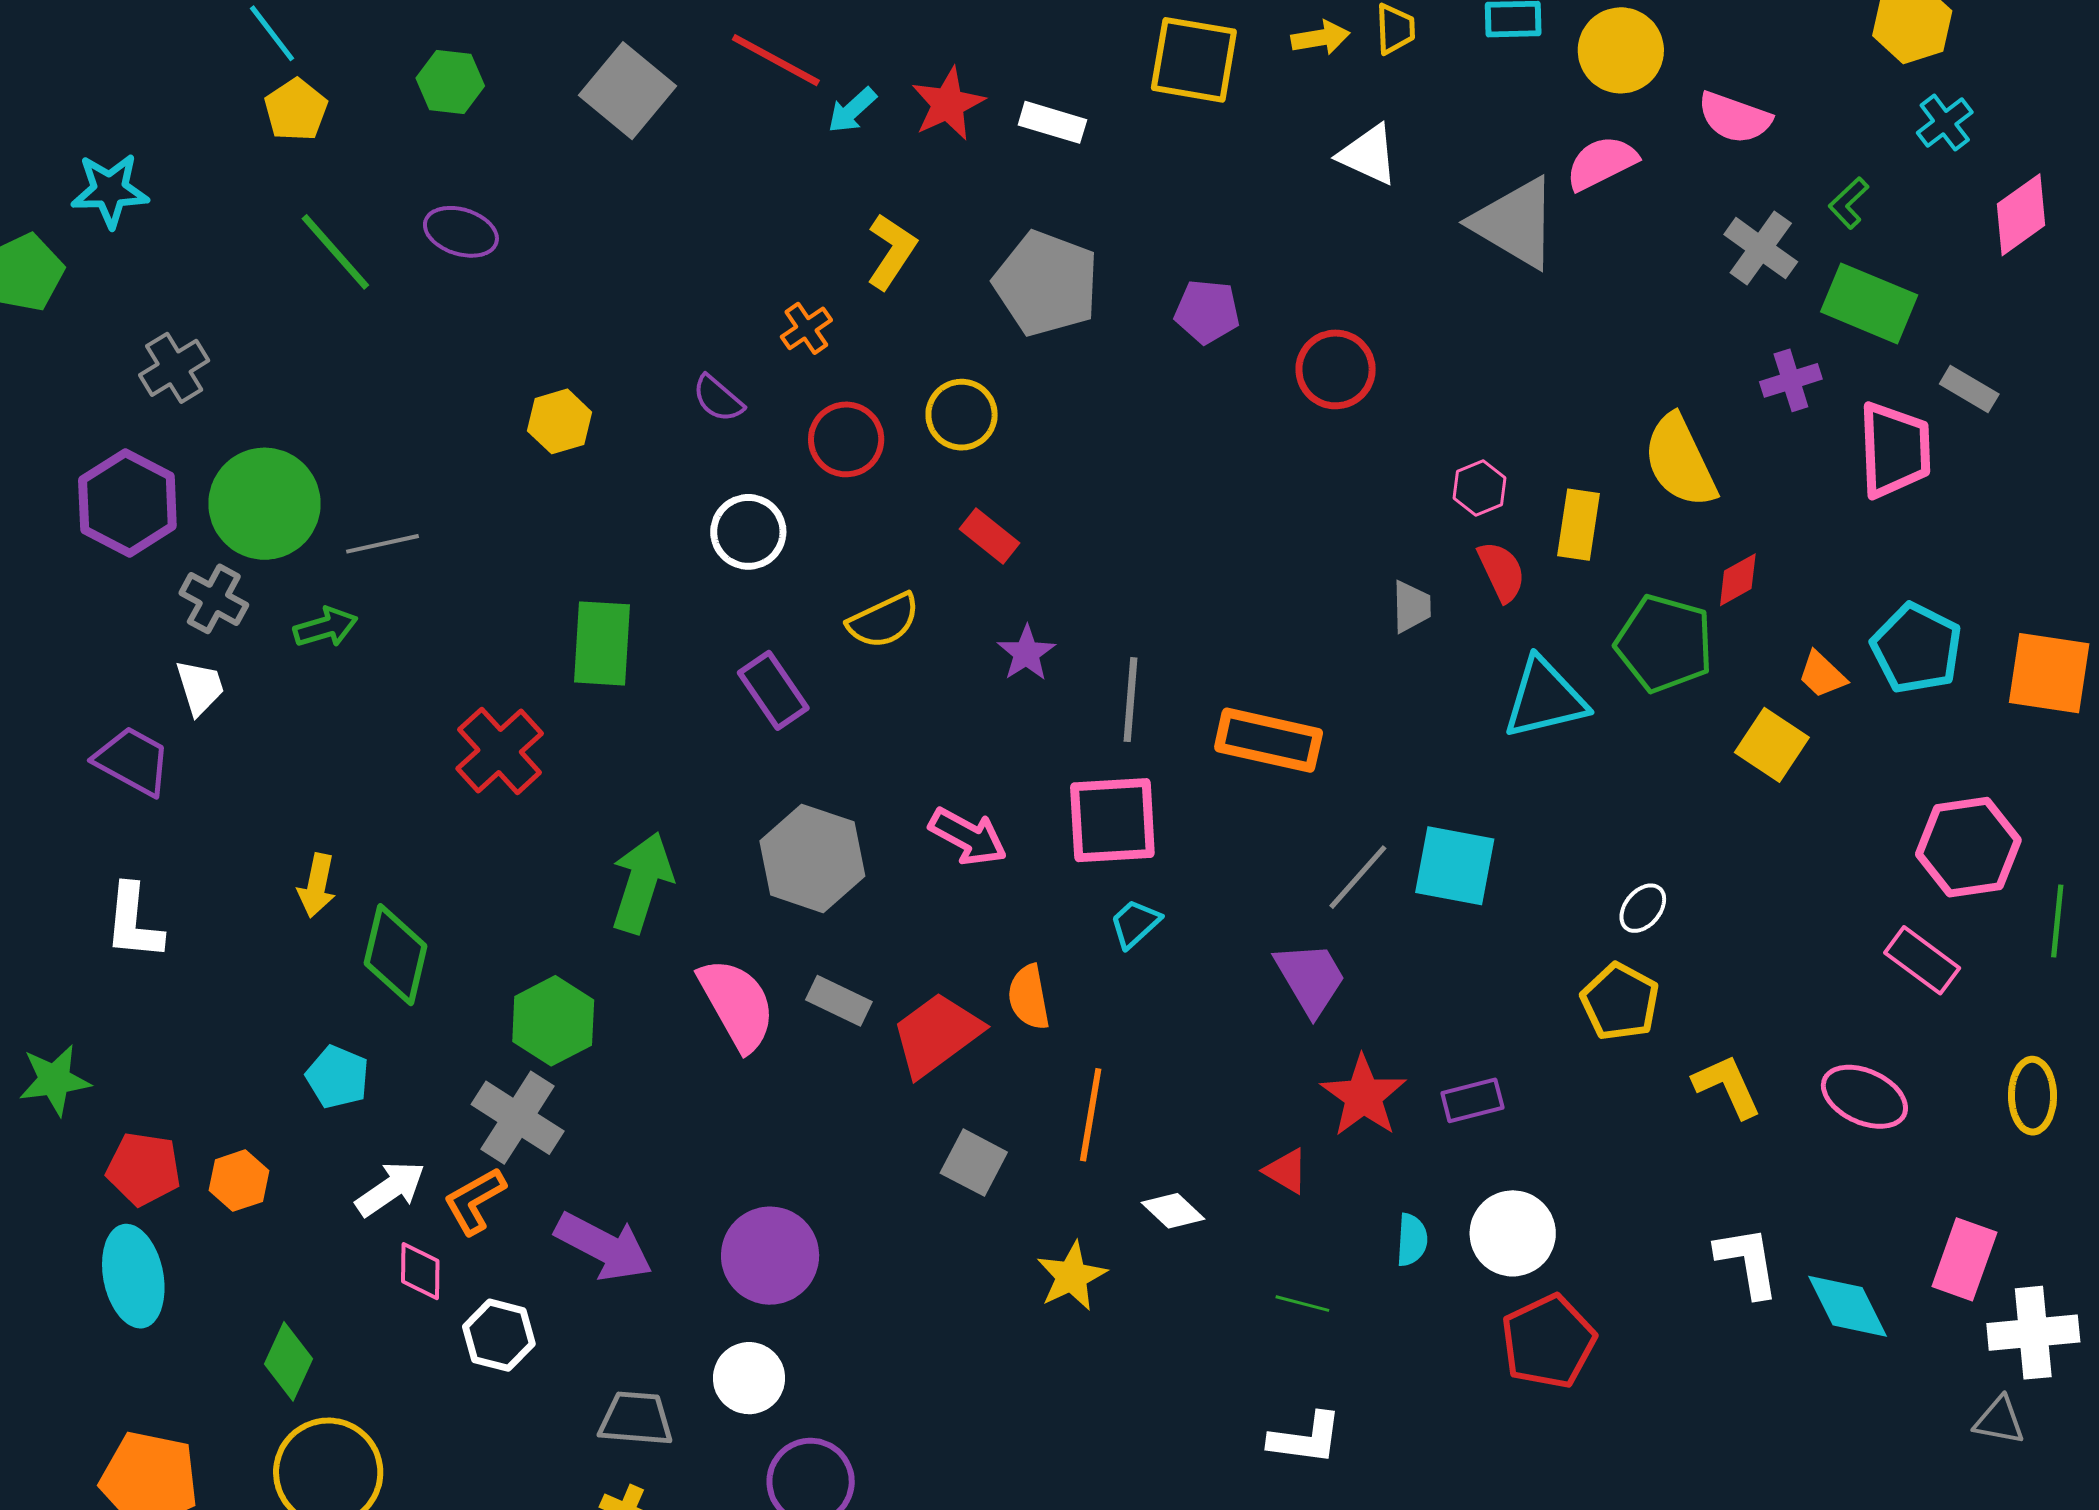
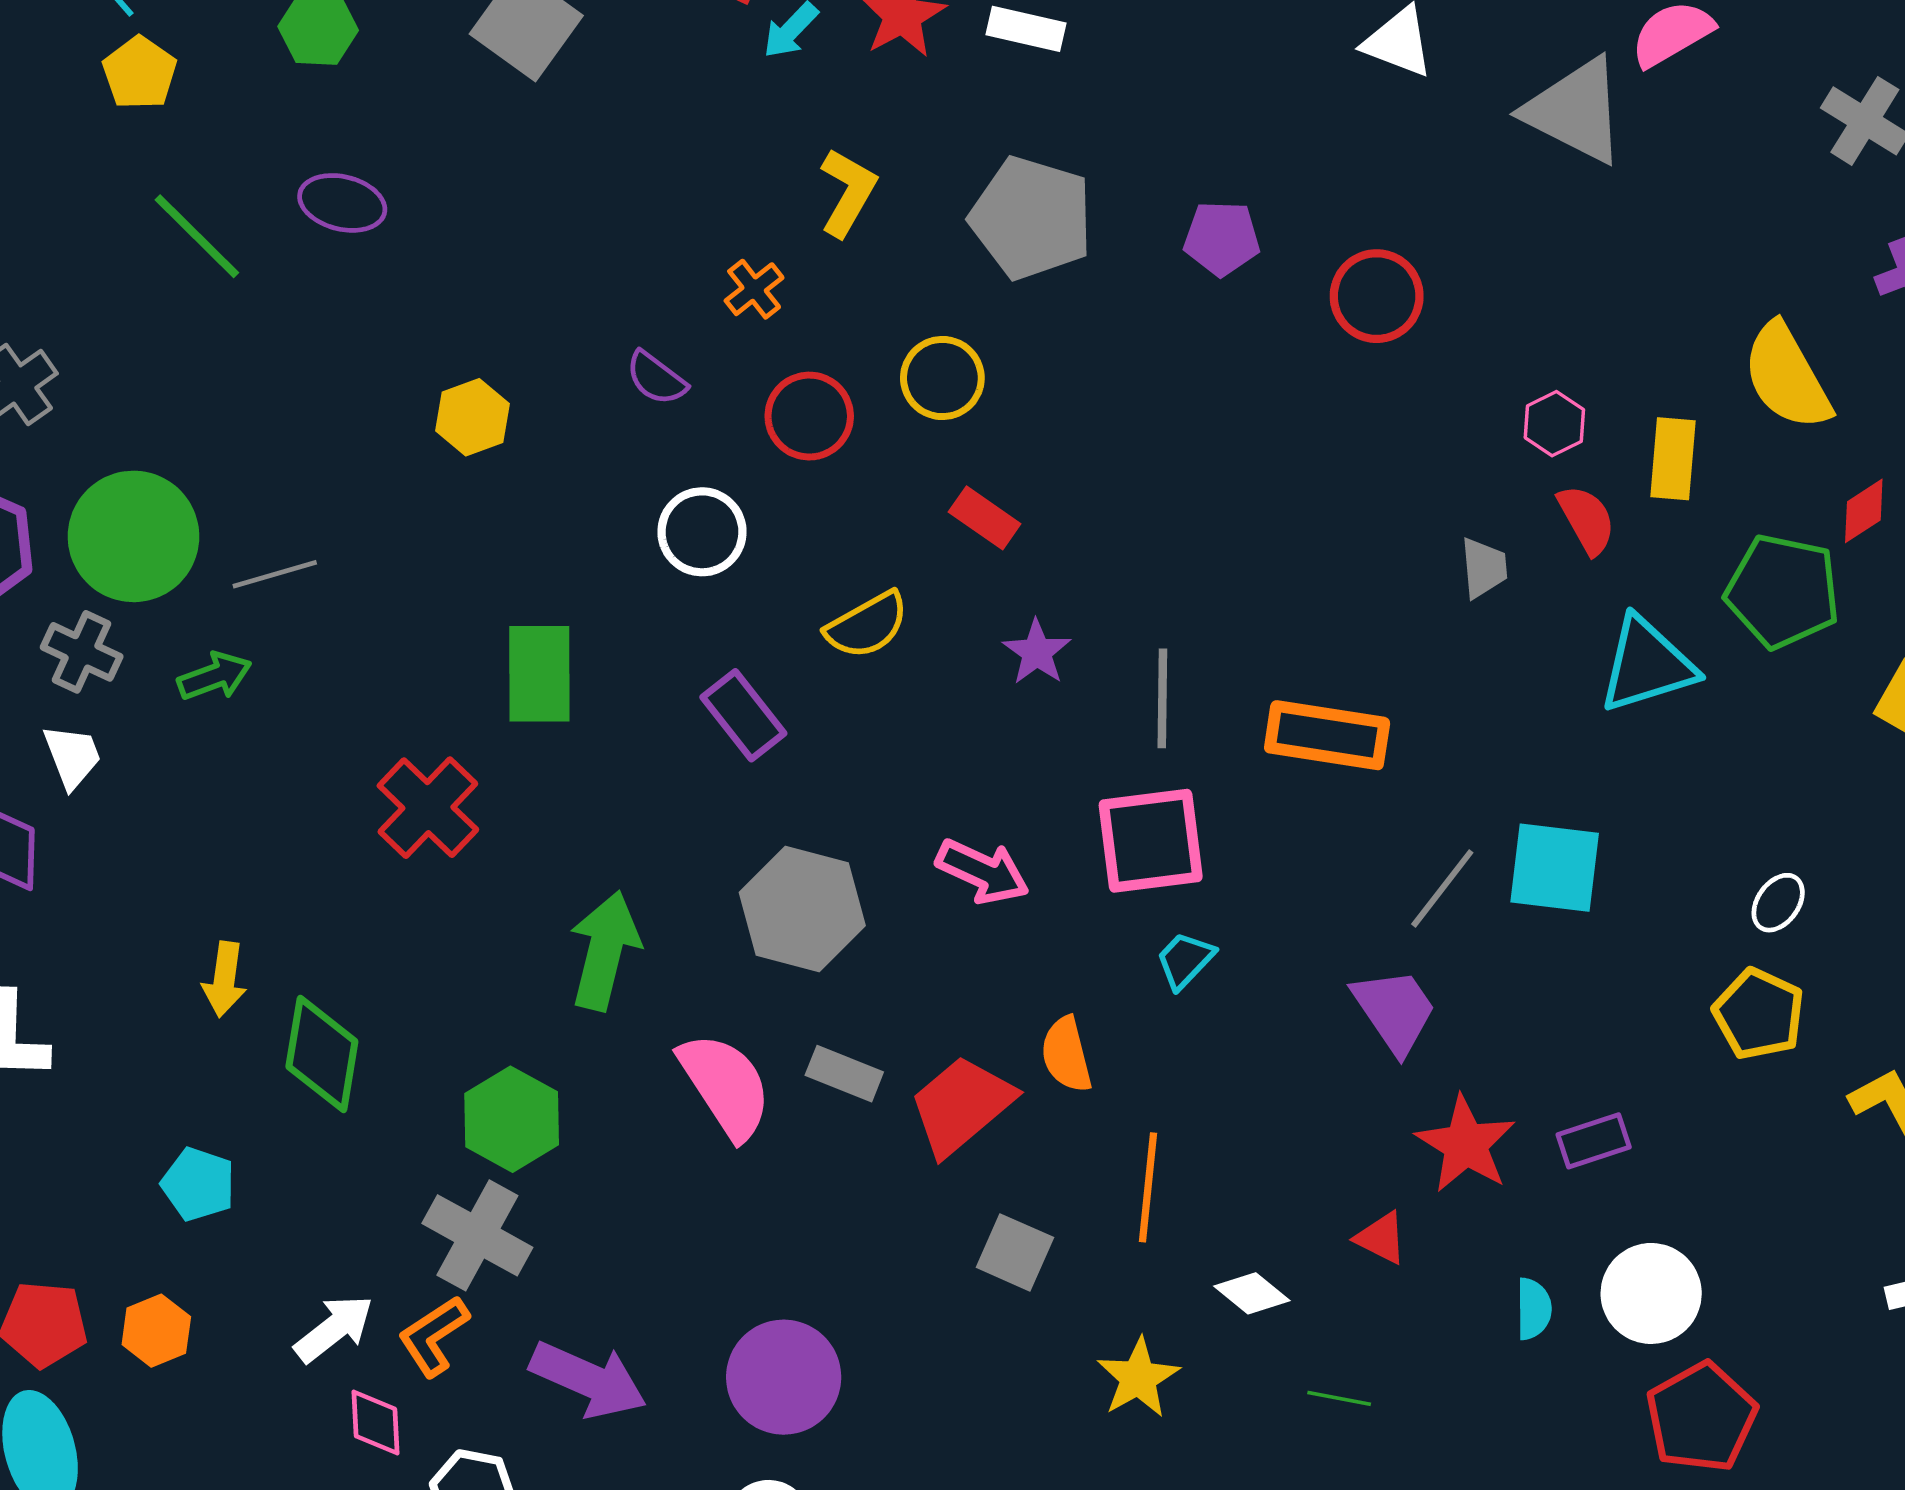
cyan pentagon: (338, 1077) -> (198, 1184), moved
green line: (1302, 1304) -> (1339, 1398), moved

